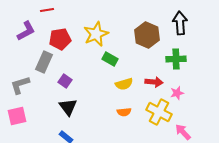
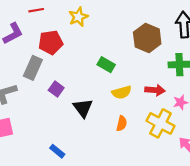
yellow star: (96, 34) -> (78, 17), moved, size x0.7
black triangle: (68, 107) -> (83, 108), moved
orange semicircle: (124, 112) -> (122, 123), turned -72

